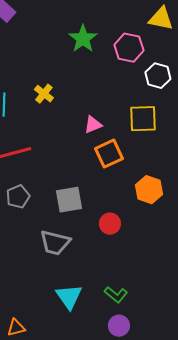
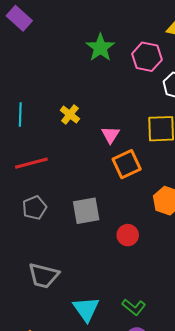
yellow cross: (44, 94) -> (70, 115), moved
pink triangle: (93, 125) -> (110, 135), turned -36
gray trapezoid: (55, 243) -> (44, 276), moved

